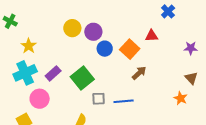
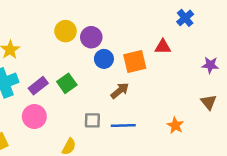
orange square: (130, 49) -> (135, 62), turned 30
brown arrow: (139, 73) -> (120, 91), moved
green square: (82, 78) -> (67, 83), moved, size x0.7
orange star: (181, 98) -> (175, 125), moved
pink circle: (40, 99) -> (34, 117), moved

